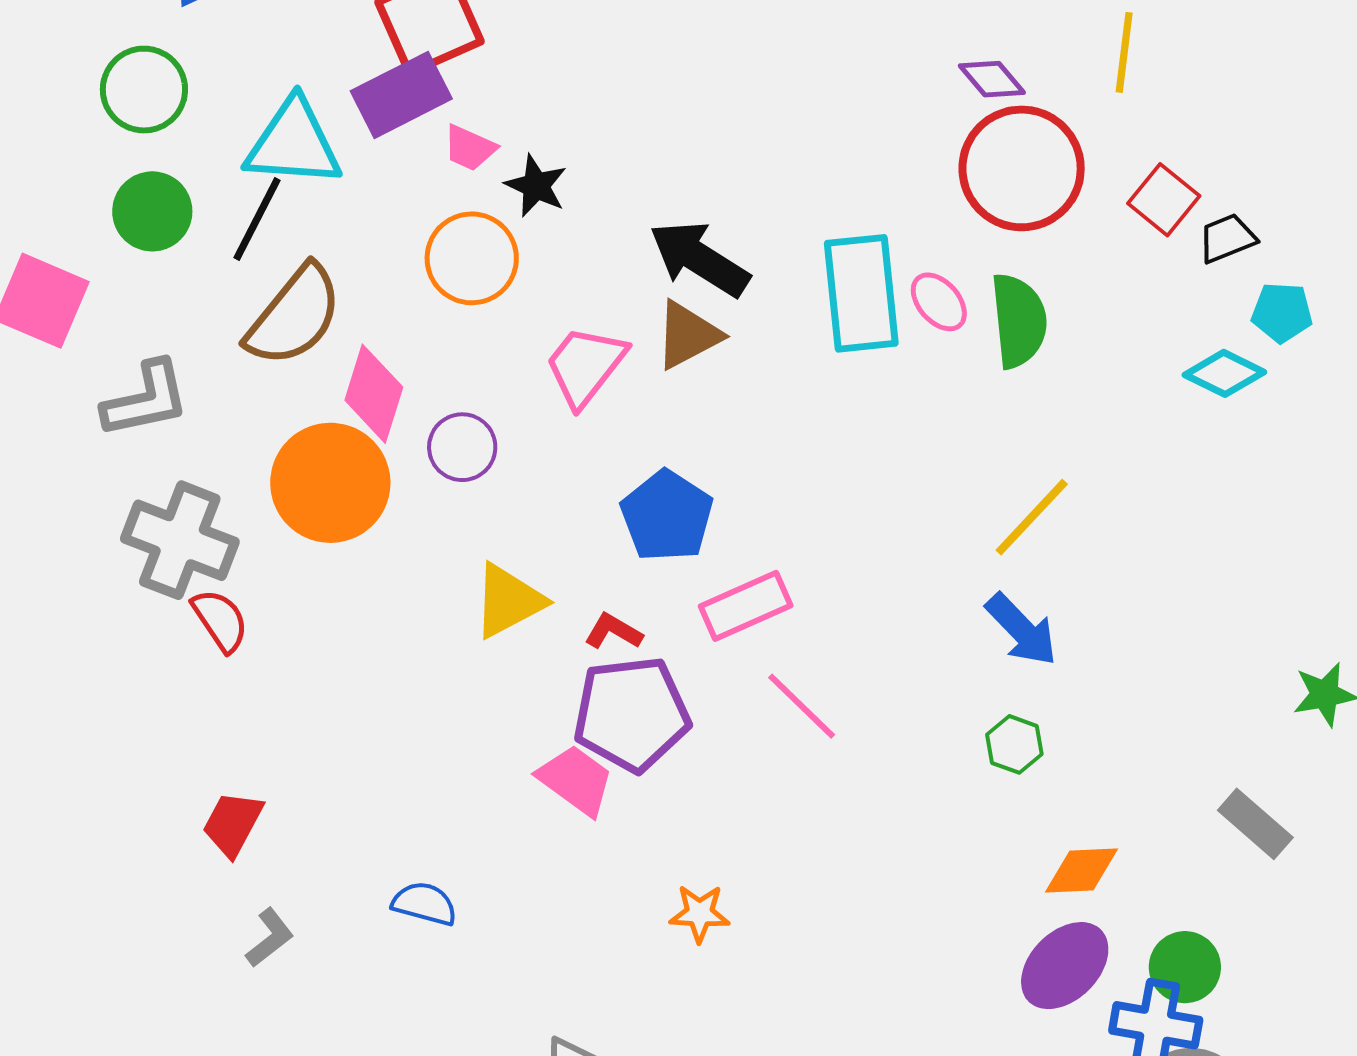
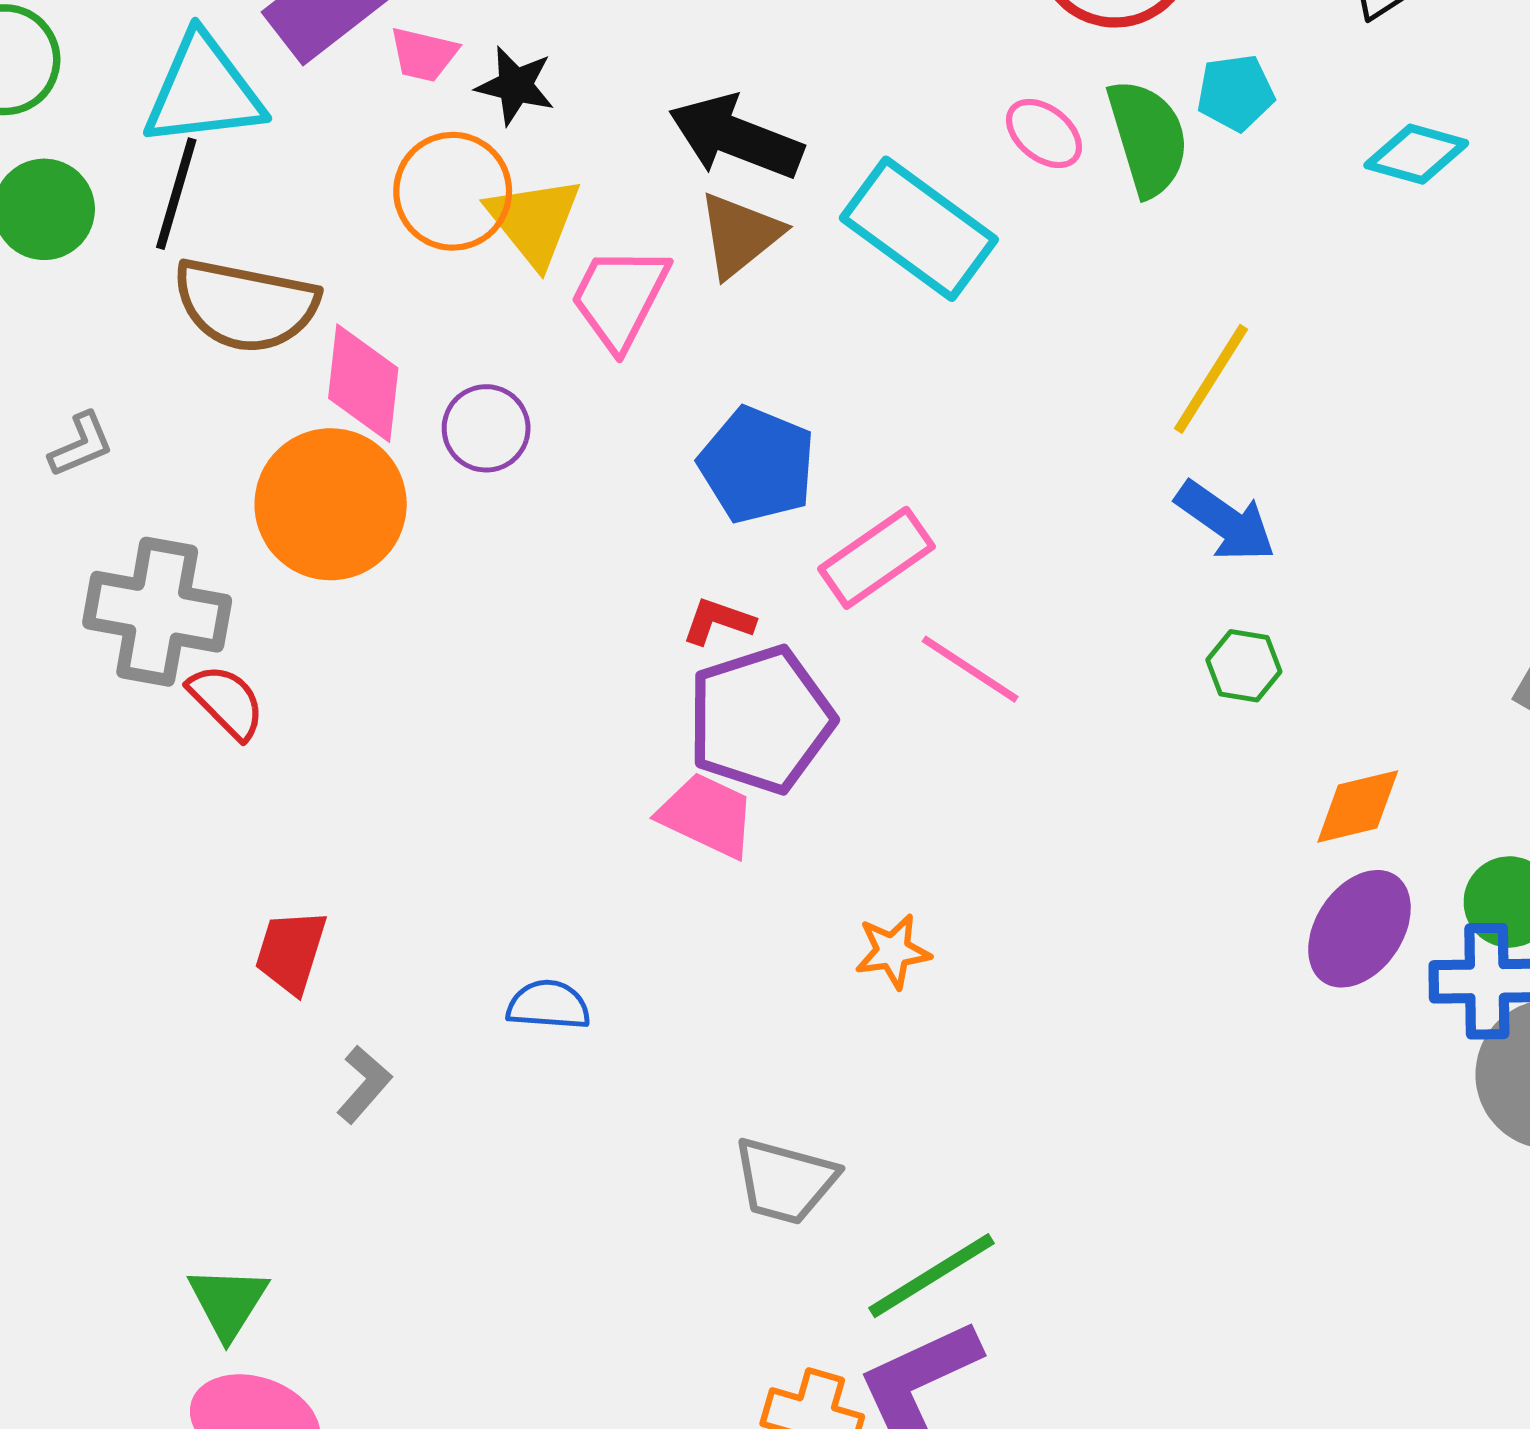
cyan rectangle: (861, 293) -> (919, 229), moved, turned -37
cyan pentagon: (1282, 312) -> (1236, 93), moved
brown semicircle: (294, 316) -> (246, 305), turned 73
gray L-shape: (146, 399) -> (81, 445), size x0.6
yellow triangle: (508, 601) -> (534, 221), moved, turned -30

